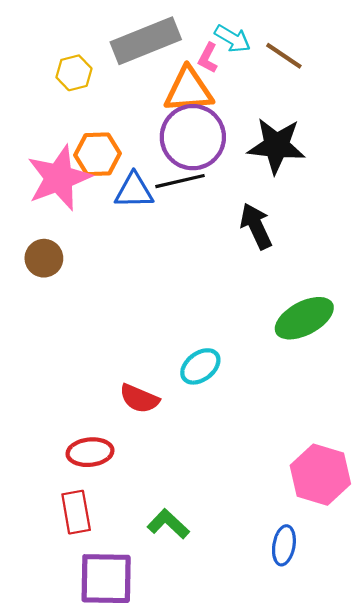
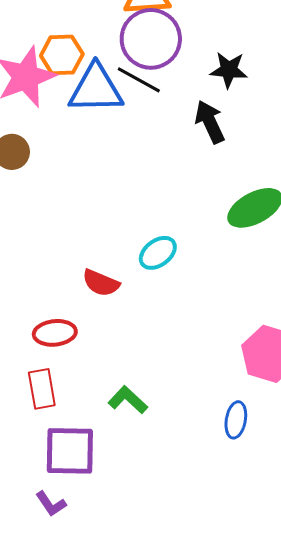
black star: (276, 146) -> (229, 70), moved, size x0.7
black line: (180, 181) -> (139, 80), turned 42
blue triangle: (134, 191) -> (96, 89), size x1.5

